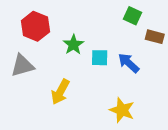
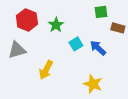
green square: (132, 16) -> (101, 12), turned -32
green star: (73, 45) -> (56, 25), moved
cyan square: (100, 58) -> (76, 44), turned -32

